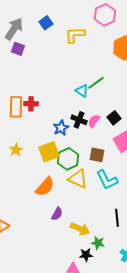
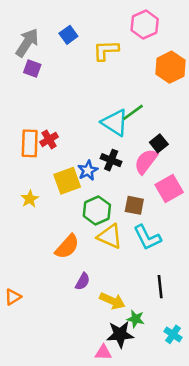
cyan triangle: (82, 91) -> (115, 123), size x1.6
red cross: (31, 104) -> (49, 139), turned -32
black square: (114, 118) -> (159, 143), moved
pink semicircle: (94, 121) -> (146, 161), moved, size x1.5
yellow square: (49, 152) -> (67, 181), moved
black star: (86, 255) -> (120, 334), size x1.5

